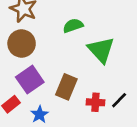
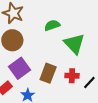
red cross: (95, 102) -> (72, 76), moved

